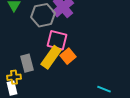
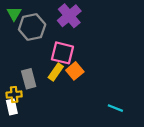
gray hexagon: (43, 15) -> (32, 27), moved
yellow rectangle: (51, 57) -> (56, 72), size x0.7

